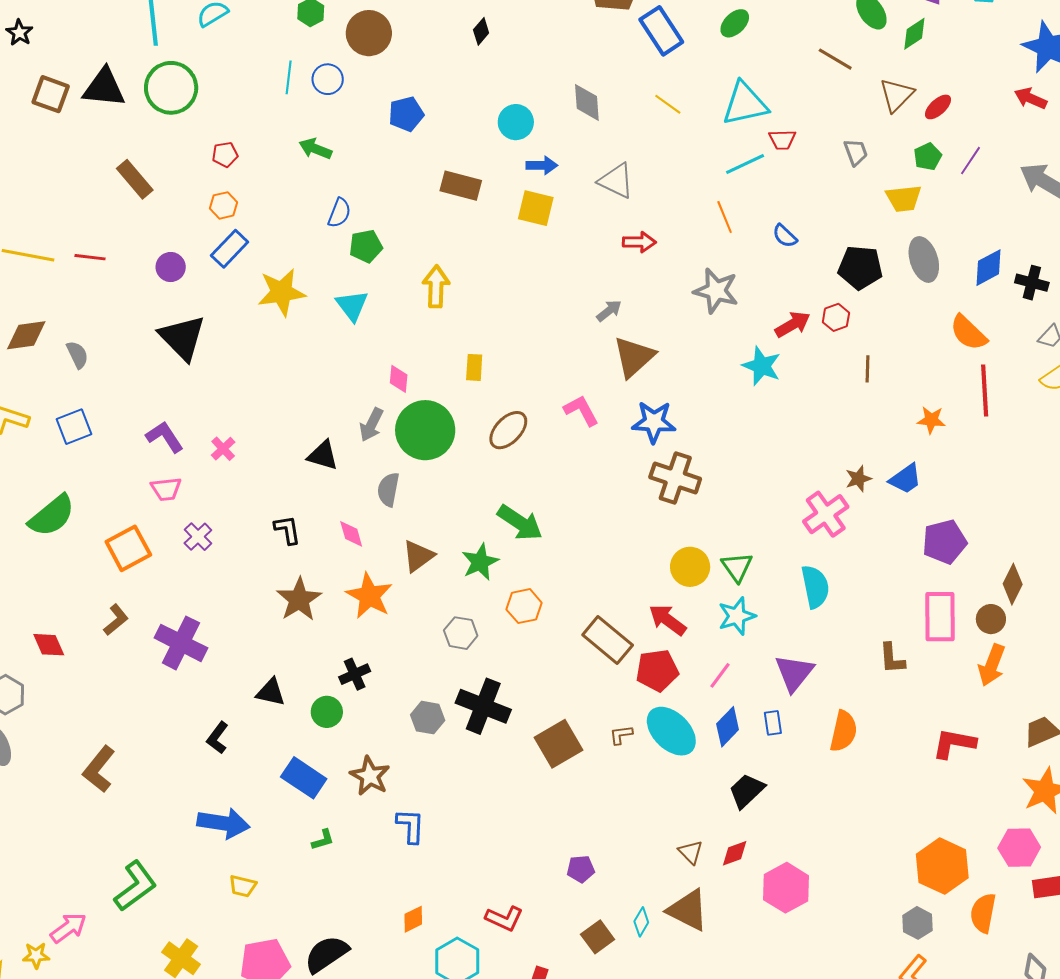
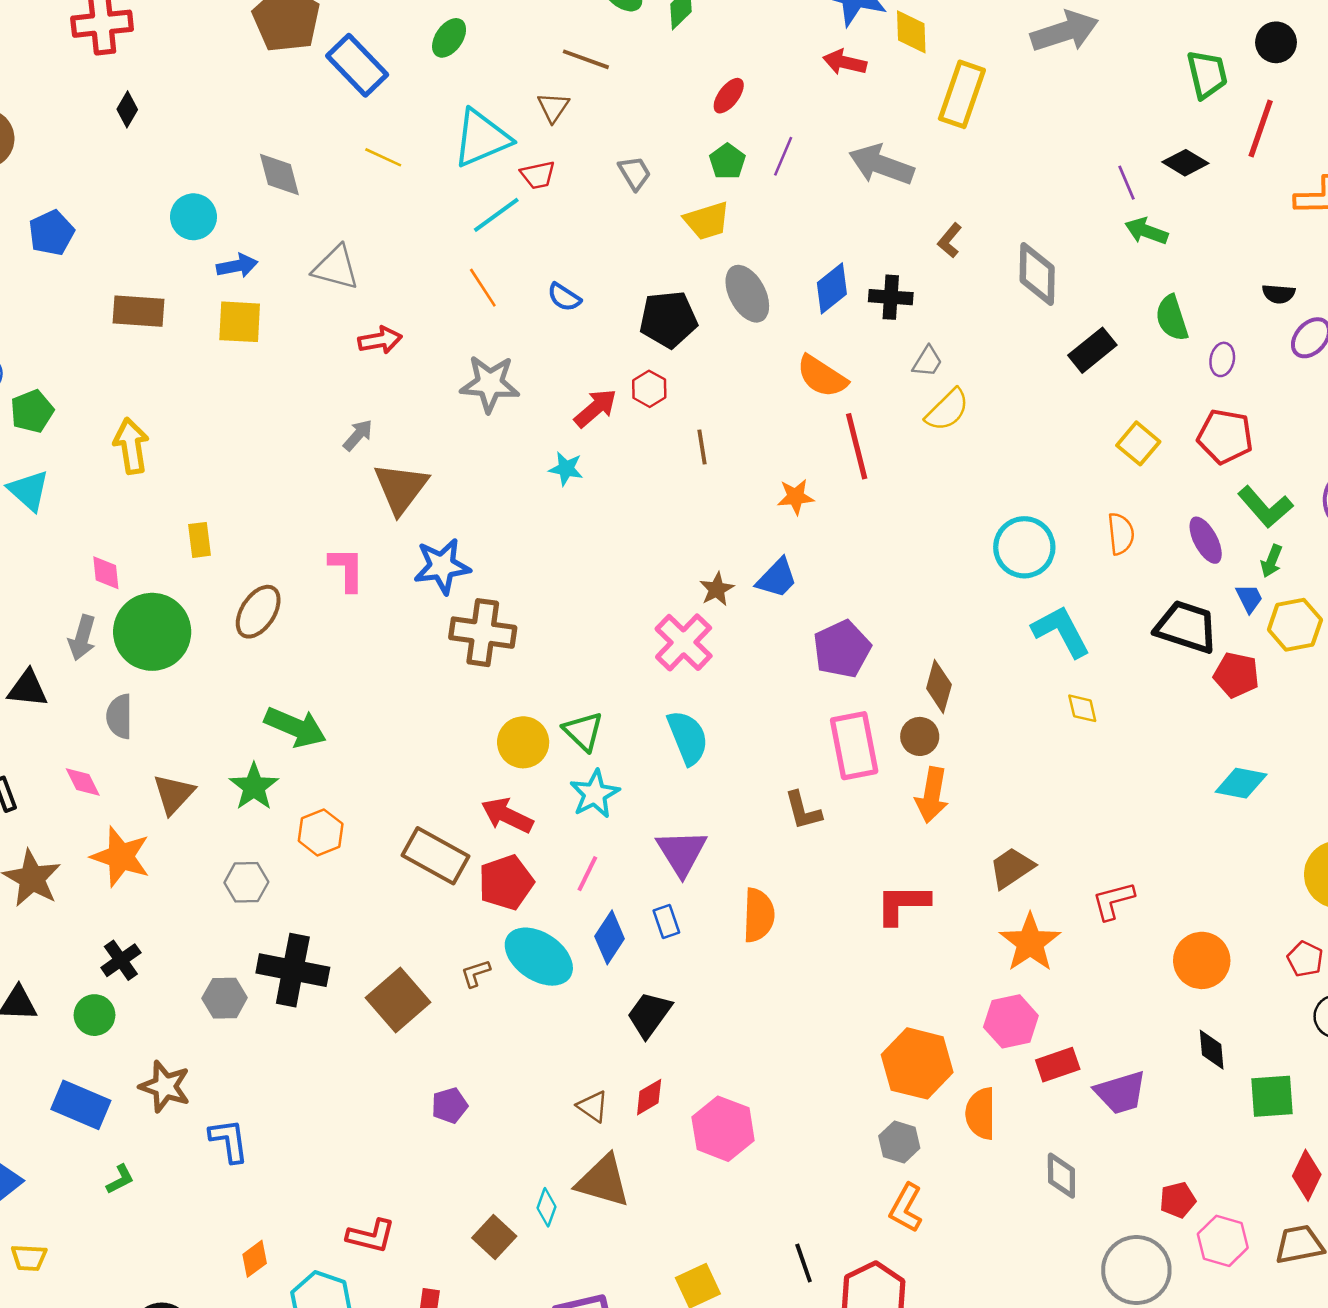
brown triangle: (897, 95) -> (553, 107), moved, size x0.7
cyan star: (762, 366) -> (566, 469), size x0.7
pink L-shape: (581, 411) -> (347, 569), turned 39
purple pentagon: (581, 869) -> (450, 1106), moved

